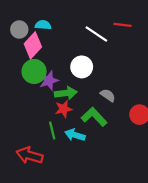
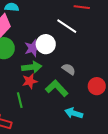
white line: (96, 34) -> (67, 26), moved
purple star: (49, 81) -> (33, 48), moved
cyan arrow: (75, 135) -> (74, 113), moved

